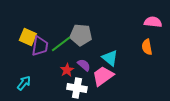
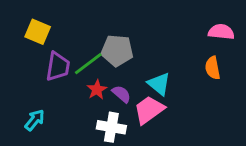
yellow square: (28, 37) -> (38, 32), moved
red star: (67, 70) -> (97, 90), moved

